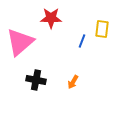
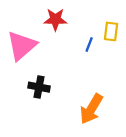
orange arrow: (73, 82) -> (91, 109), moved, size x2.0

